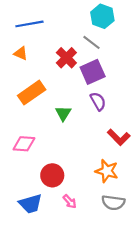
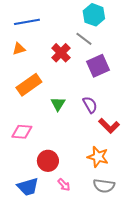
orange triangle: (21, 53) -> (19, 49), turned -40
purple square: (93, 72) -> (98, 66), moved
purple semicircle: (98, 101) -> (90, 105), moved

